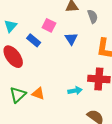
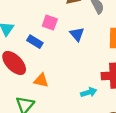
orange triangle: (38, 94) -> (41, 80), moved

